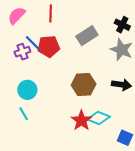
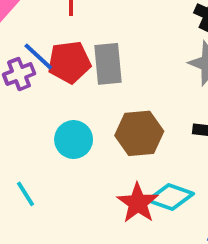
gray rectangle: (87, 36) -> (108, 64), moved, turned -60
cyan circle: (27, 90) -> (74, 140), moved

